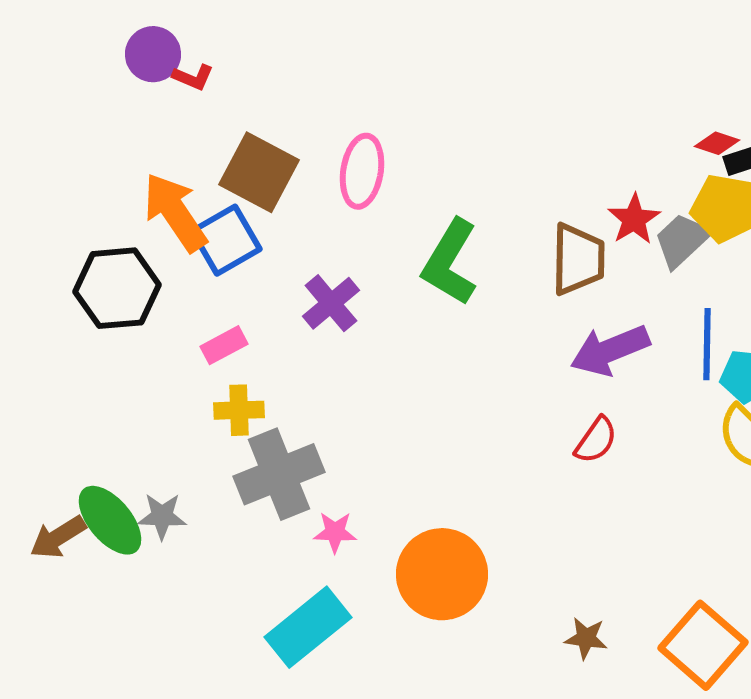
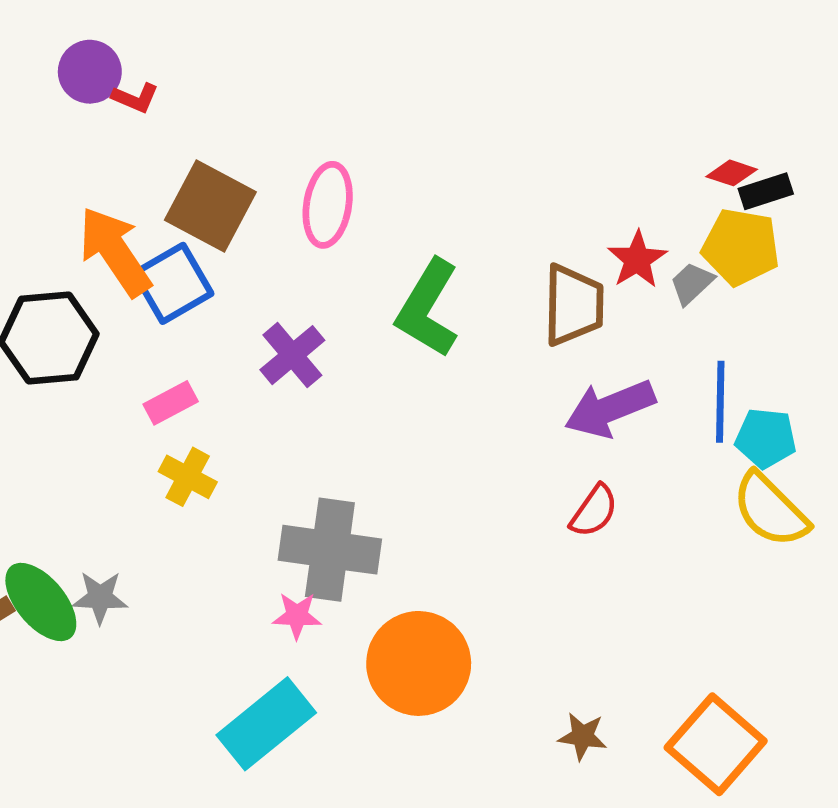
gray trapezoid: (682, 240) -> (692, 283), size x0.7
yellow cross: (239, 410) -> (188, 477), turned 30
gray cross: (279, 474) -> (330, 550), moved, turned 30

